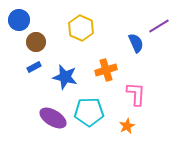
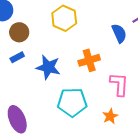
purple ellipse: (53, 118) -> (17, 119), moved, turned 36

